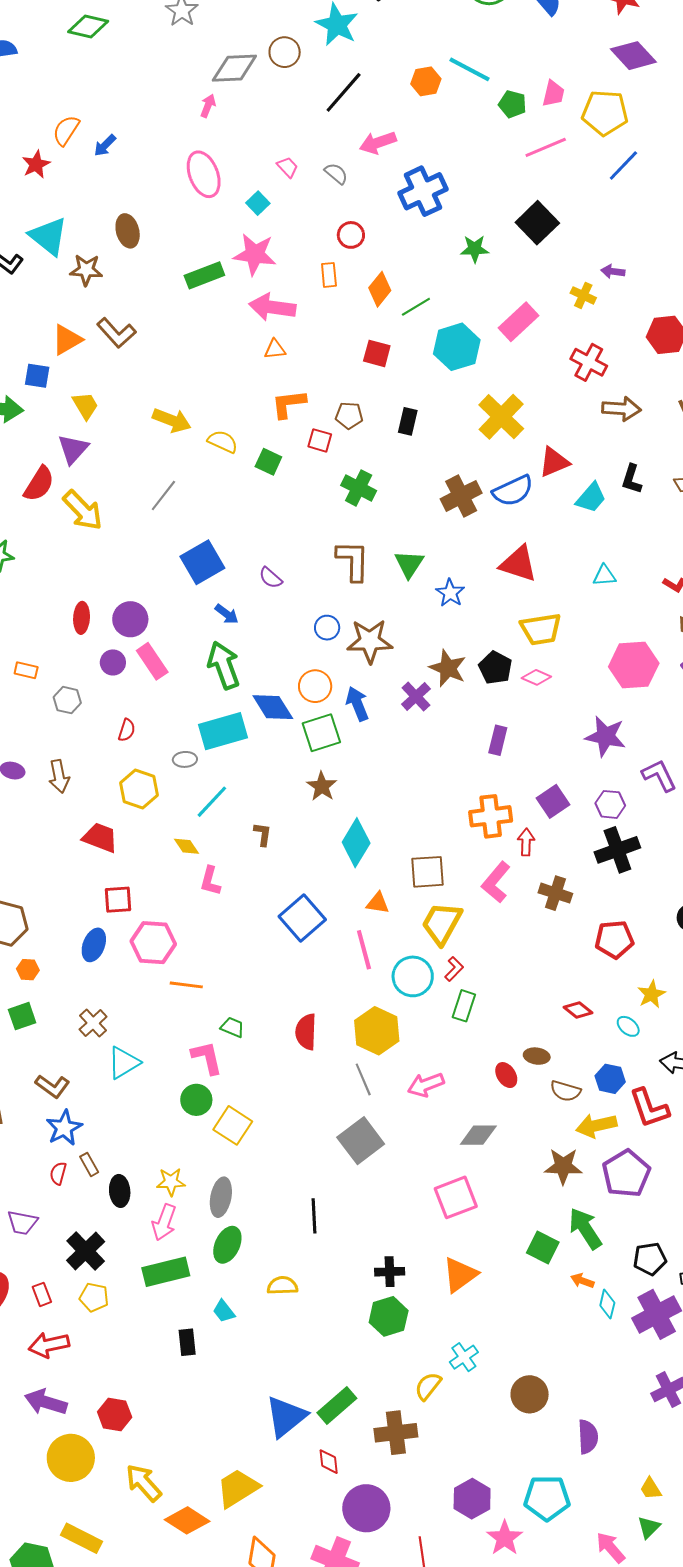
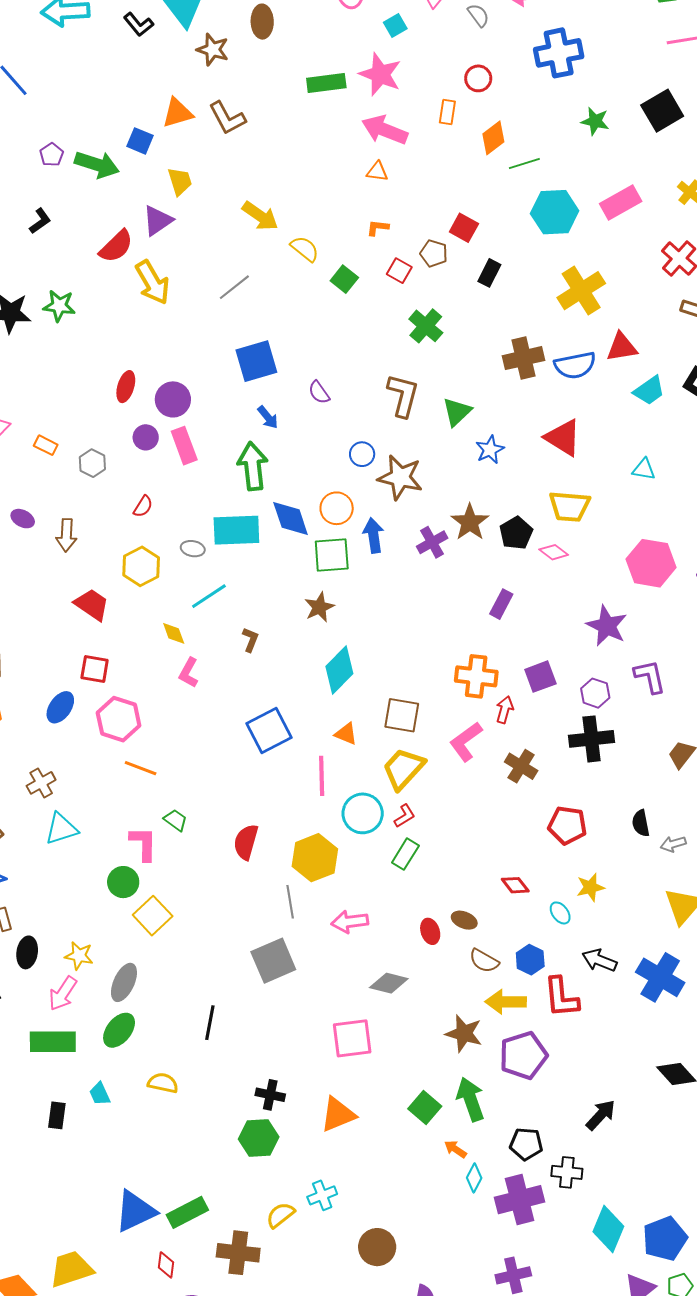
red square: (377, 353) -> (464, 228), moved
orange L-shape: (289, 404) -> (378, 228), size x0.6
orange rectangle: (26, 670) -> (46, 445), moved

